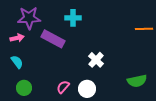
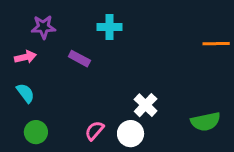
purple star: (29, 18) -> (43, 27), size x0.7
purple rectangle: (53, 39) -> (79, 59), size x0.6
white cross: (96, 60) -> (146, 105), moved

